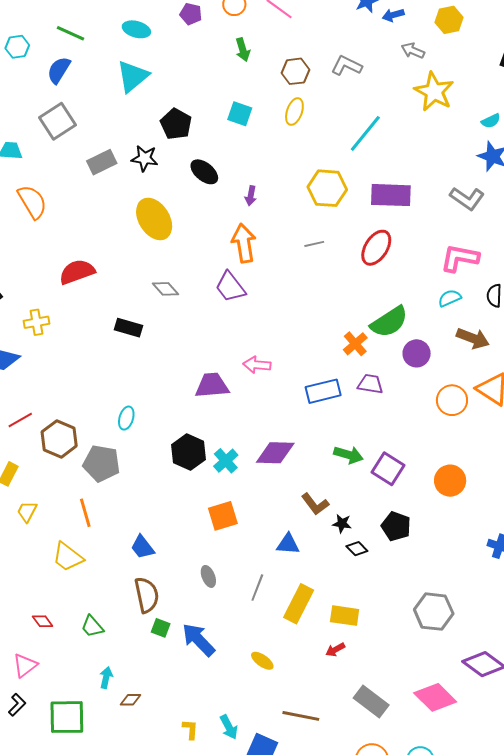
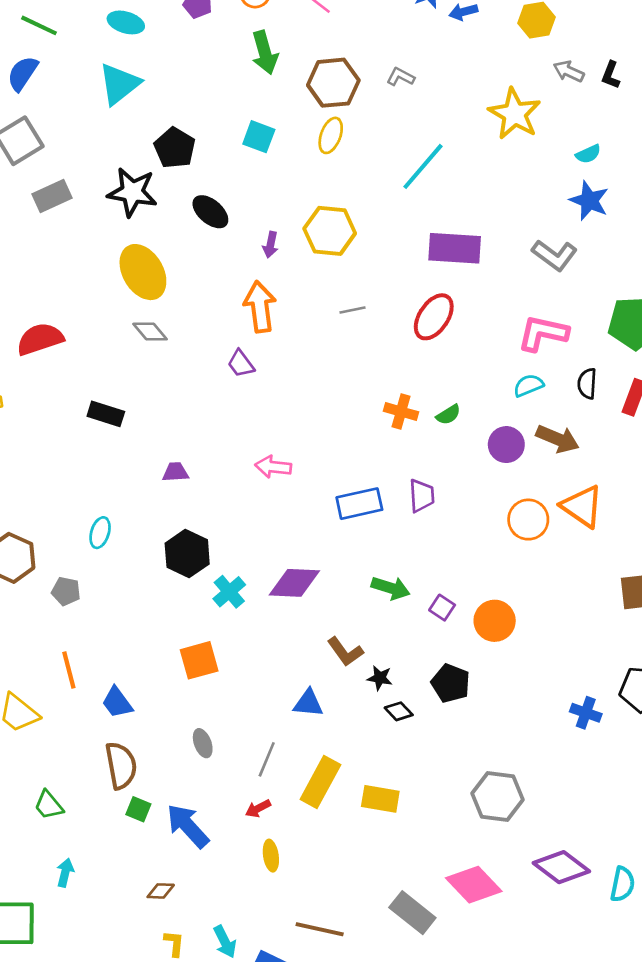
green arrow: (243, 50) -> (265, 53), size x1.4
gray arrow: (413, 51) -> (569, 71), moved
gray L-shape: (347, 66) -> (401, 77), size x0.7
brown hexagon: (295, 71) -> (333, 83), size x1.4
black star: (145, 158) -> (132, 192), size x1.4
gray rectangle: (102, 162) -> (52, 196), moved
yellow hexagon: (327, 188) -> (330, 231), moved
purple trapezoid: (230, 287) -> (241, 364), size x0.7
gray diamond: (166, 289) -> (150, 332), moved
green semicircle: (389, 322) -> (448, 415), size x0.5
orange cross: (355, 344) -> (401, 412), moved, turned -35
purple circle: (417, 353) -> (506, 445), moved
purple trapezoid: (370, 384) -> (422, 496), turned 76
purple trapezoid: (212, 385) -> (175, 472), moved, size x0.6
black hexagon: (189, 452) -> (187, 554), moved
gray pentagon: (102, 463) -> (66, 591), size x0.6
purple square: (388, 469) -> (442, 608), size x0.6
orange circle: (450, 481) -> (495, 621), moved
orange line: (85, 513) -> (69, 670), moved
orange square: (223, 516) -> (199, 660), moved
red arrow: (335, 650) -> (258, 809), moved
yellow ellipse: (262, 661) -> (271, 856), turned 45
pink diamond: (435, 697) -> (474, 885), moved
brown diamond: (131, 700) -> (161, 891), moved

